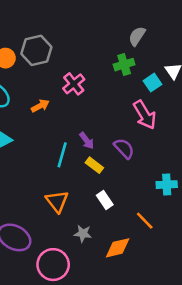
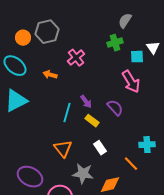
cyan square: (152, 83) -> (137, 57), turned 32
orange arrow: (40, 106) -> (50, 75), turned -136
cyan cross: (167, 185) -> (147, 145), moved
gray star: (83, 234) -> (83, 174), size x1.5

